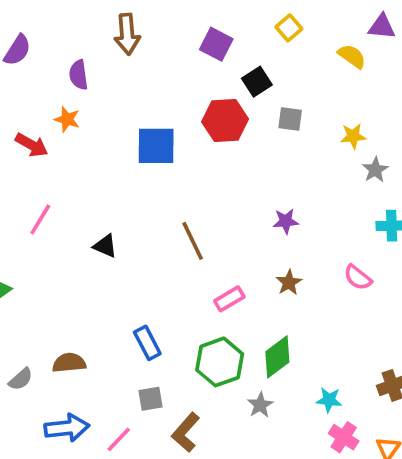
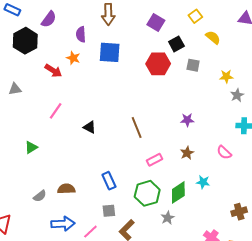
yellow semicircle: (352, 56) -> (213, 37), moved
blue square: (156, 146) -> (110, 52), moved
cyan star: (329, 400) -> (203, 182), moved

